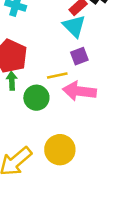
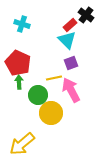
pink arrow: (79, 91) -> (71, 90), turned 55
yellow circle: (60, 150) -> (51, 113), moved

